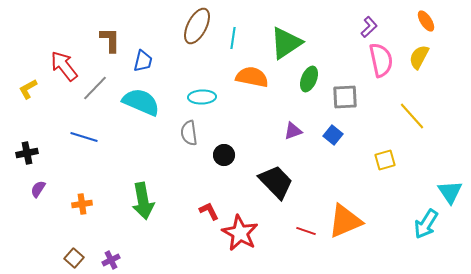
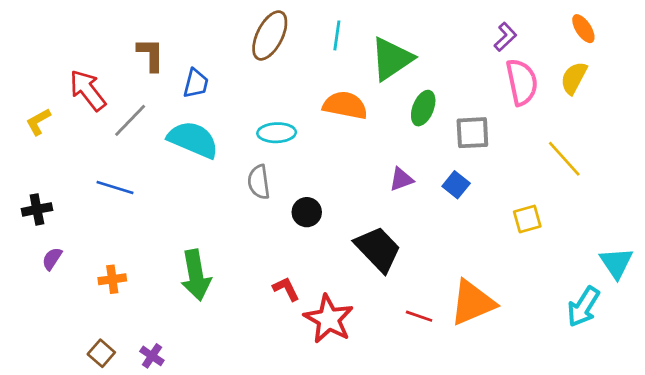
cyan line: (233, 38) -> (337, 35), moved
purple cross: (111, 260) -> (152, 356), turned -30

